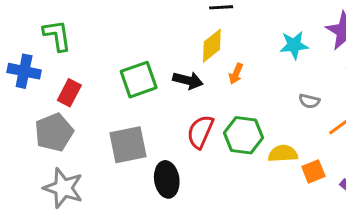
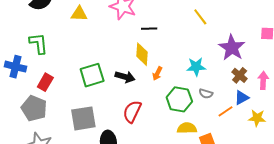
cyan star: (294, 45) -> (196, 67), moved
yellow diamond: (212, 46) -> (142, 54), turned -50
gray pentagon: (54, 132) -> (34, 108), turned -30
green hexagon: (243, 135) -> (179, 99), moved

